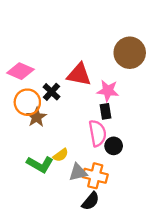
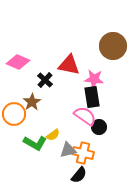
orange circle: (27, 102) -> (14, 114), moved
black rectangle: (106, 111) -> (92, 97), size x1.5
pink semicircle: (98, 133) -> (85, 116), turned -45

